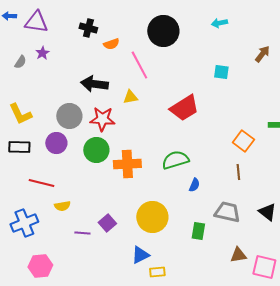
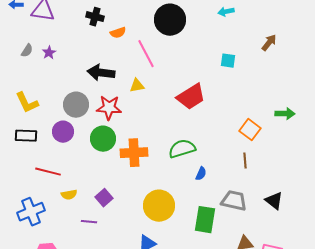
purple star: (42, 53) -> (49, 53), moved
purple square: (107, 223) -> (104, 198), moved
green rectangle: (198, 231) -> (205, 220), size x1.5

